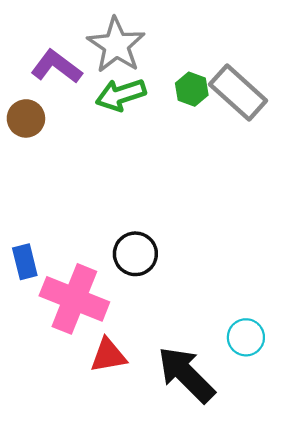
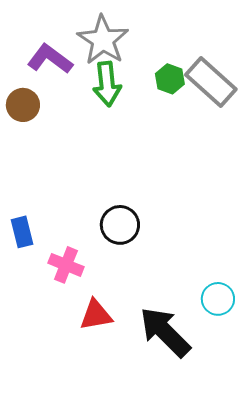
green arrow: (121, 95) -> (107, 84), turned -78
pink cross: (74, 299) -> (66, 265), size x0.6

